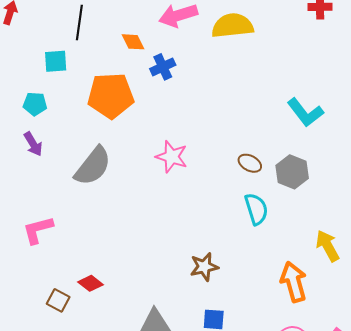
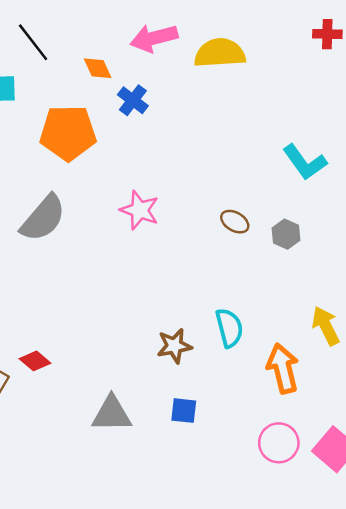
black line: (79, 22) -> (33, 42), turned -48
blue cross: (163, 67) -> (133, 100), turned -30
gray hexagon: (292, 172) -> (286, 234), size x0.7
cyan semicircle: (256, 209) -> (229, 328), moved

